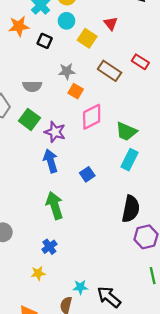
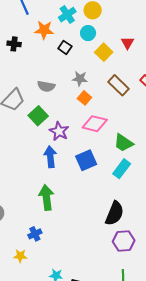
pink diamond: (92, 117) -> (95, 124), turned 30
blue square: (87, 174) -> (86, 160), moved, size x1.5

